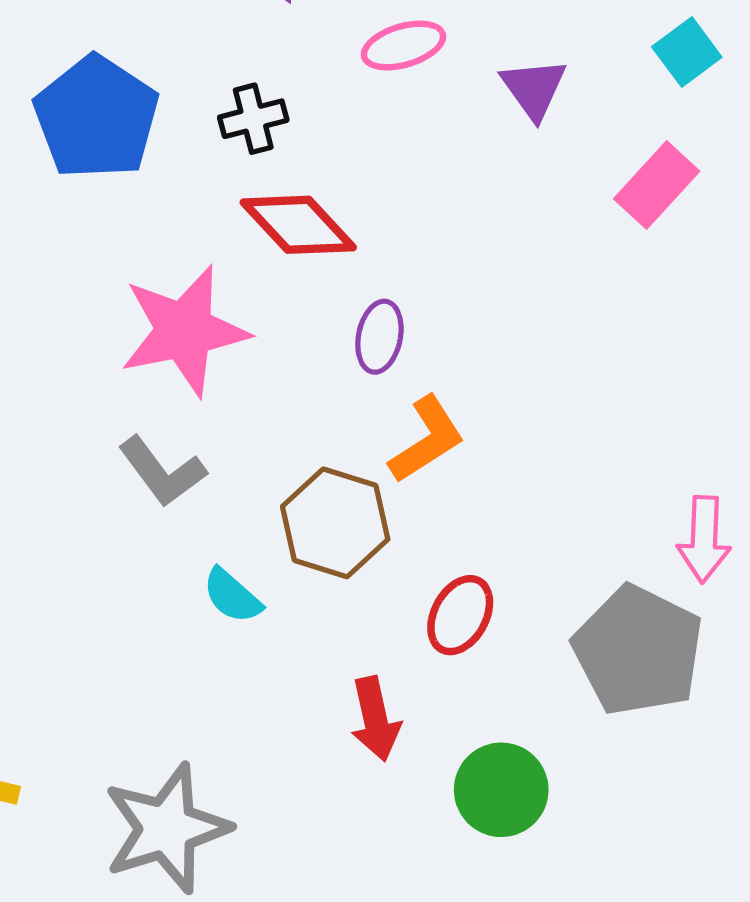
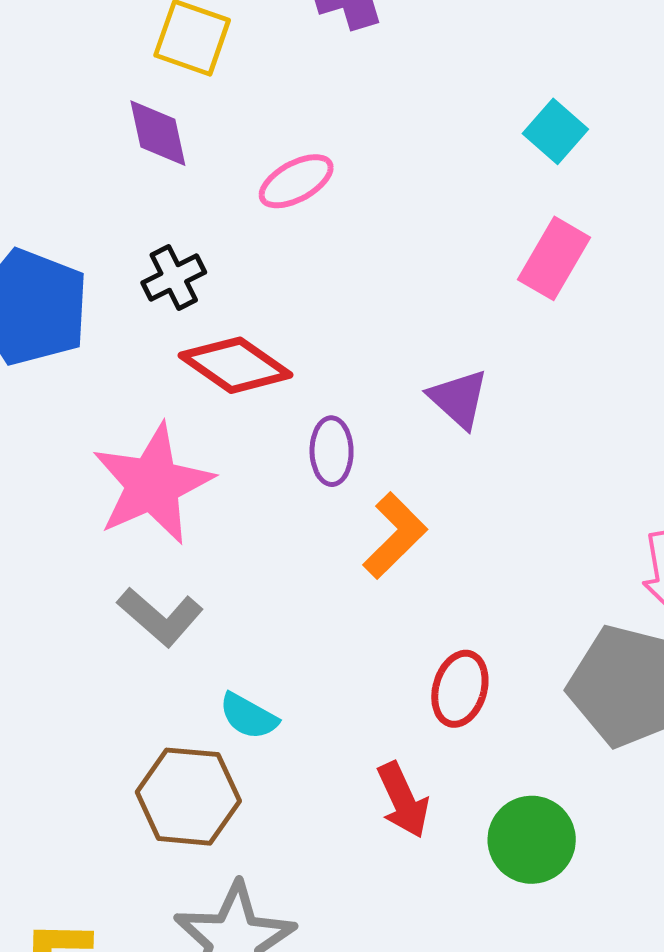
purple triangle: (534, 89) -> (459, 399), moved
brown hexagon: (335, 523) -> (188, 797), moved

